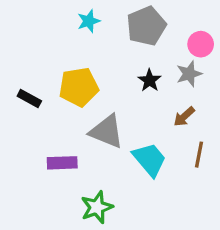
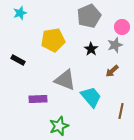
cyan star: (89, 21) -> (20, 13), moved
yellow pentagon: (79, 87) -> (53, 40), moved
brown line: (199, 155) -> (121, 111), moved

